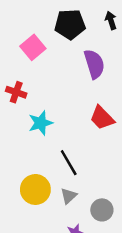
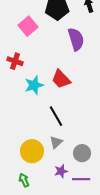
red trapezoid: (102, 118) -> (61, 79), moved
yellow circle: (35, 189) -> (32, 151), moved

